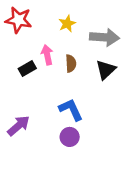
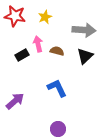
yellow star: (67, 24) -> (45, 17), moved
brown semicircle: (71, 63) -> (57, 51), turned -72
purple circle: (70, 137) -> (58, 129), moved

